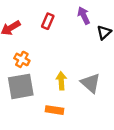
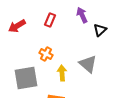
orange cross: (22, 59) -> (46, 54), moved
gray triangle: (91, 83) -> (88, 64), moved

